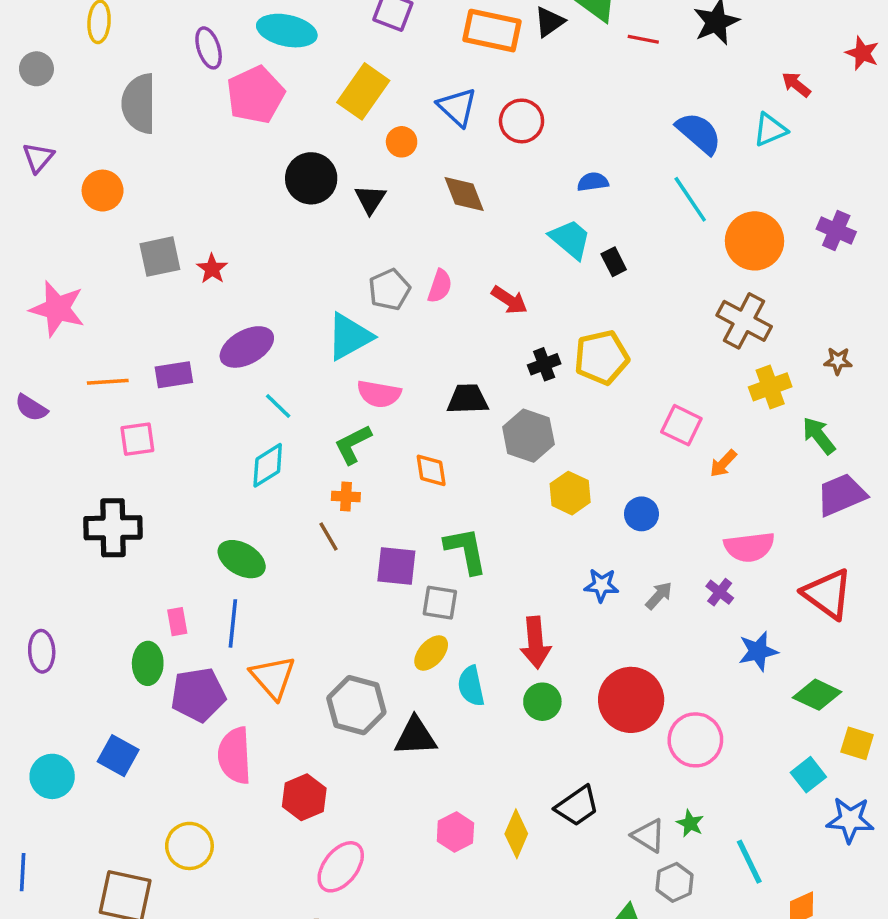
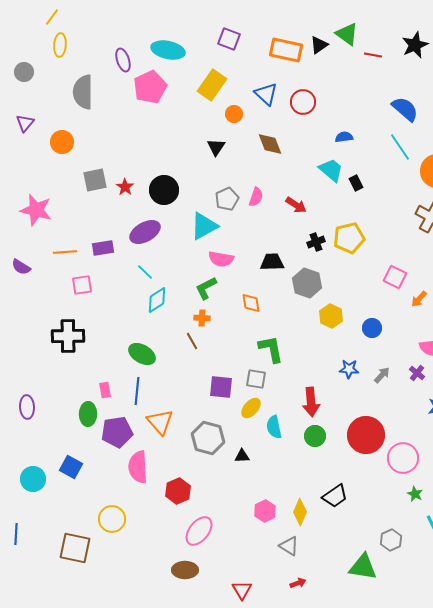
black circle: (311, 178) -> (164, 190), moved
cyan line: (278, 406) -> (145, 272), moved
purple square: (396, 566) -> (221, 387), moved
black triangle: (415, 736) -> (242, 456), size x0.6
green star: (690, 823) -> (415, 494), moved
gray triangle: (648, 836) -> (289, 546), moved

